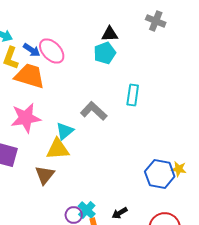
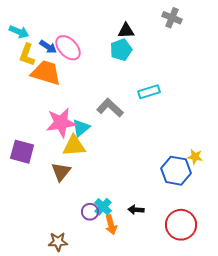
cyan rectangle: (133, 95) -> (149, 92), turned 65
pink star: (26, 118) -> (61, 123), moved
yellow star: (179, 169) -> (195, 157), moved
black arrow: (120, 213) -> (136, 210), turned 35

